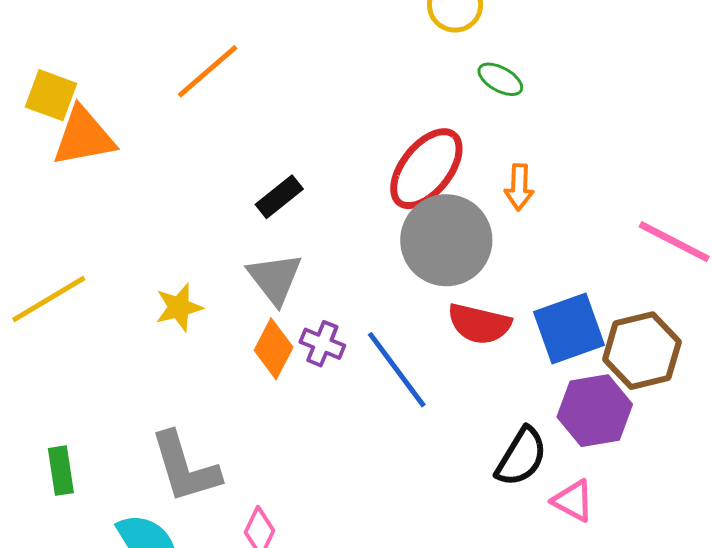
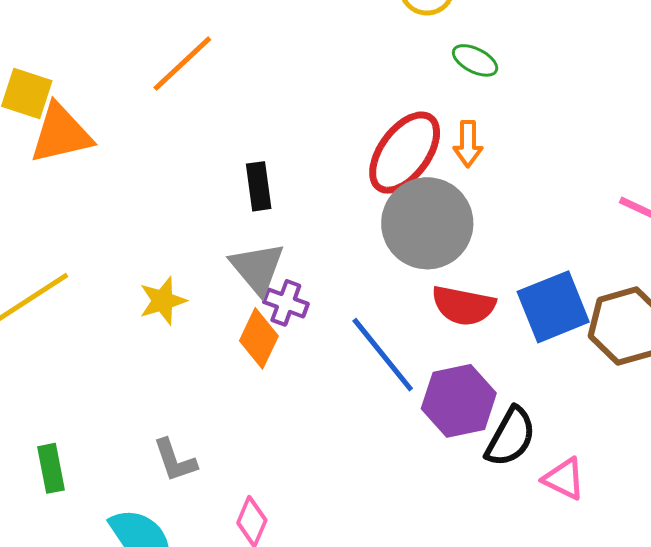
orange arrow: (519, 187) -> (468, 144), moved
black rectangle: (279, 197) -> (259, 186), turned -57
purple cross: (322, 344) -> (286, 303), moved
purple hexagon: (595, 411) -> (459, 401), moved
gray L-shape: (185, 467) -> (175, 460), size x0.6

